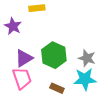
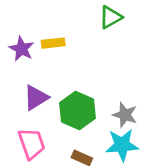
purple star: (13, 26) -> (22, 49), moved
purple triangle: (24, 58) -> (36, 98), moved

